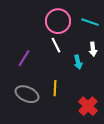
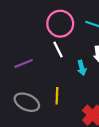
purple line: (24, 58) -> (24, 63), turned 36

